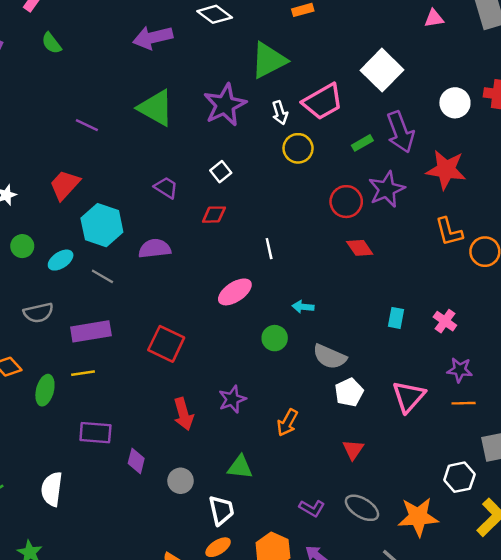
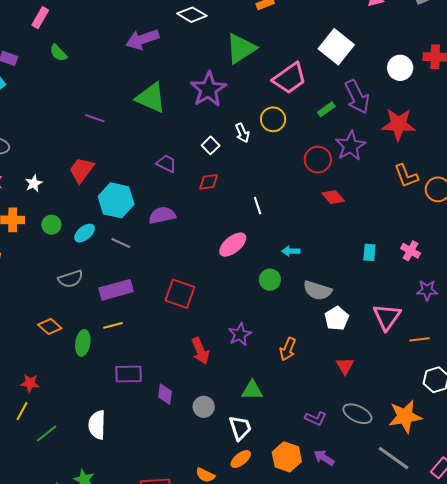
white arrow: (280, 113) -> (242, 133), moved
orange line: (464, 403) -> (419, 339), moved

